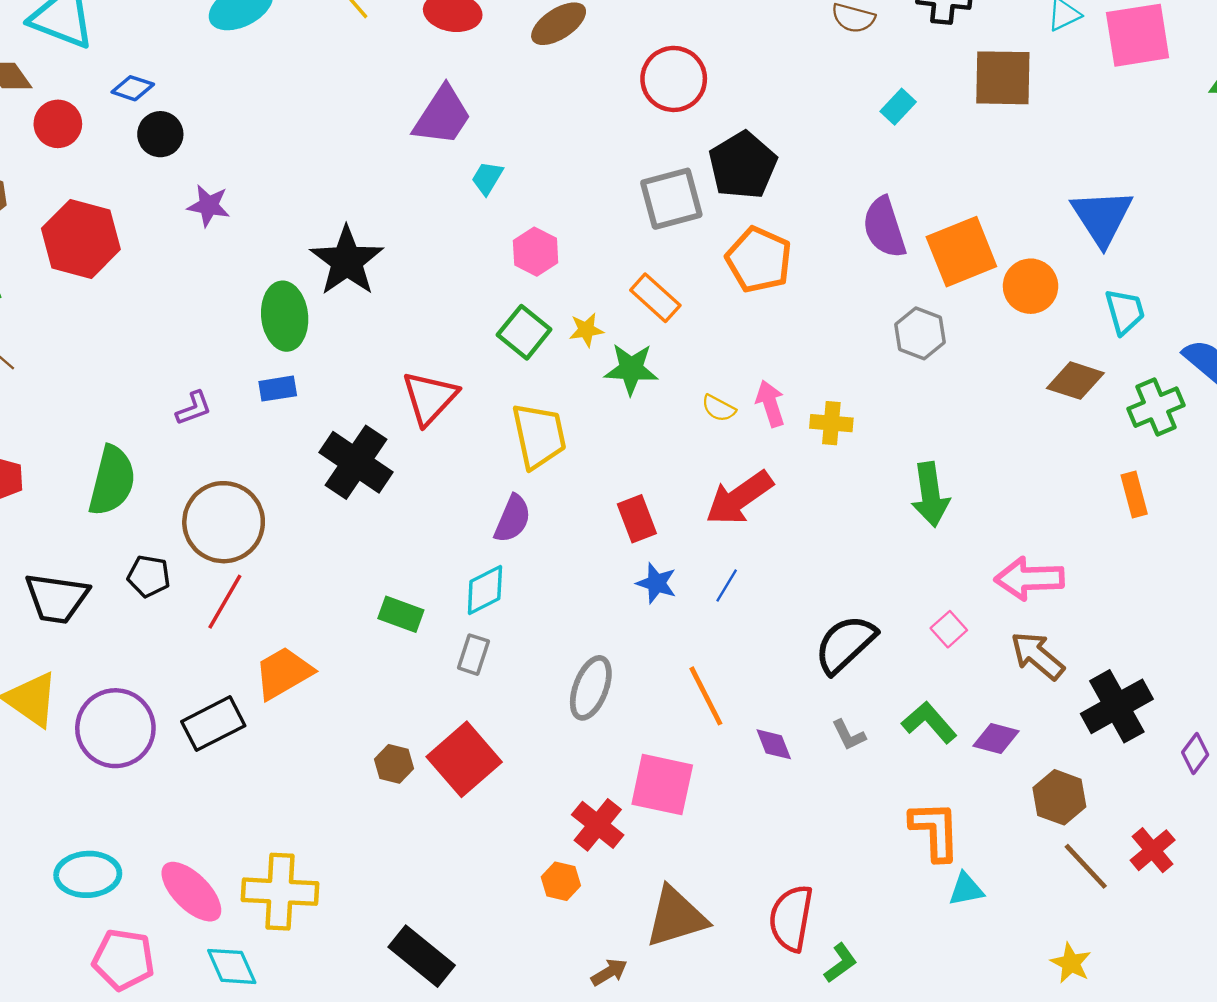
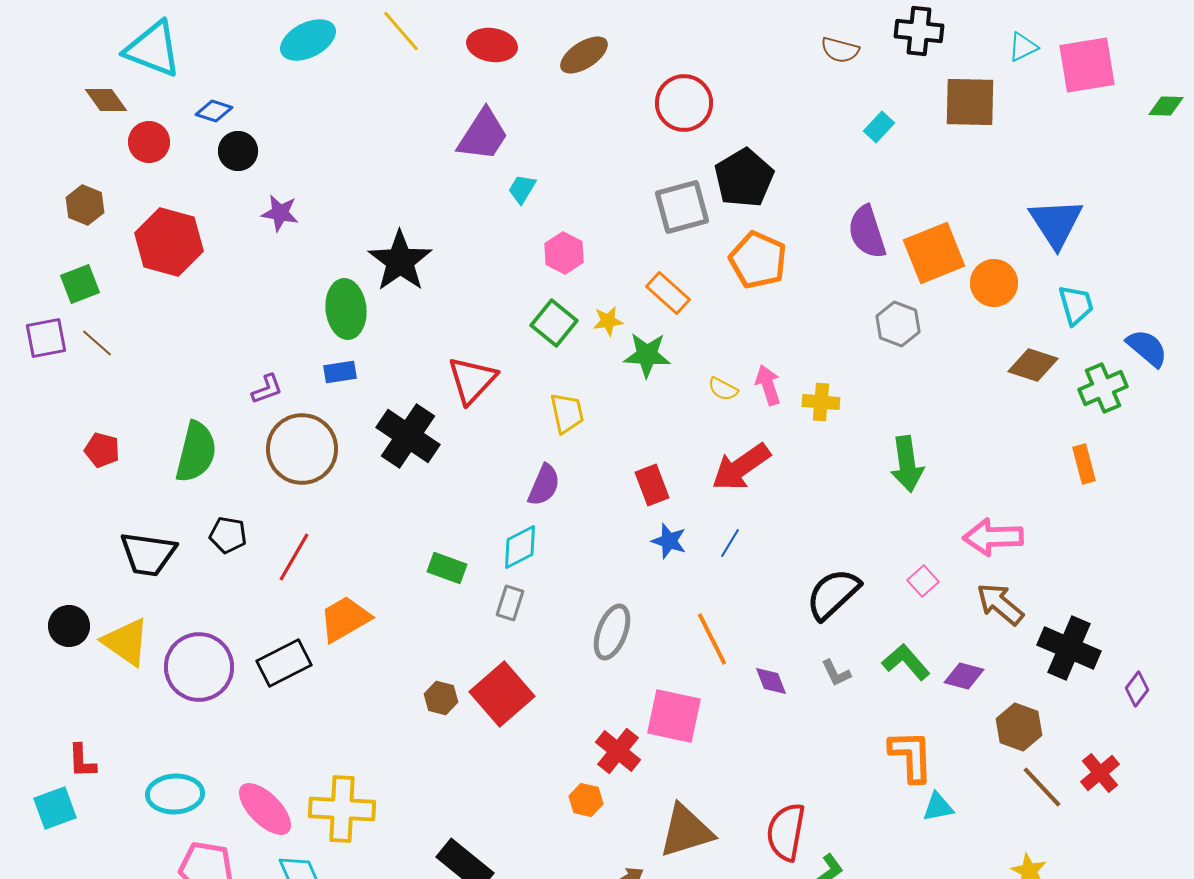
yellow trapezoid: (539, 436) -> (567, 413), size x0.7
brown circle: (224, 522) -> (302, 449), moved
black cross: (1117, 706) -> (1069, 648), turned -38

